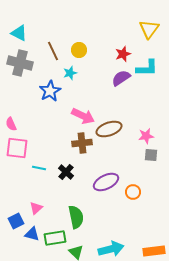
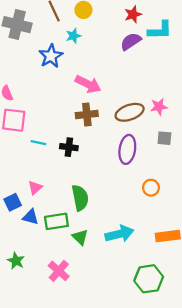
brown ellipse: (109, 129) -> (130, 112), moved
gray square: (151, 155) -> (164, 138), moved
black cross: (66, 172) -> (69, 147), turned -35
purple ellipse: (106, 182) -> (127, 149), moved, turned -55
orange circle: (133, 192) -> (151, 188), moved

